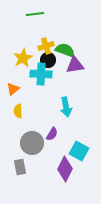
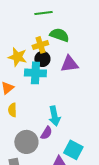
green line: (35, 14) -> (43, 13), moved
green semicircle: (65, 50) -> (59, 35), moved
yellow star: (23, 58) -> (17, 57), turned -30
cyan arrow: (66, 107) -> (54, 116), moved

